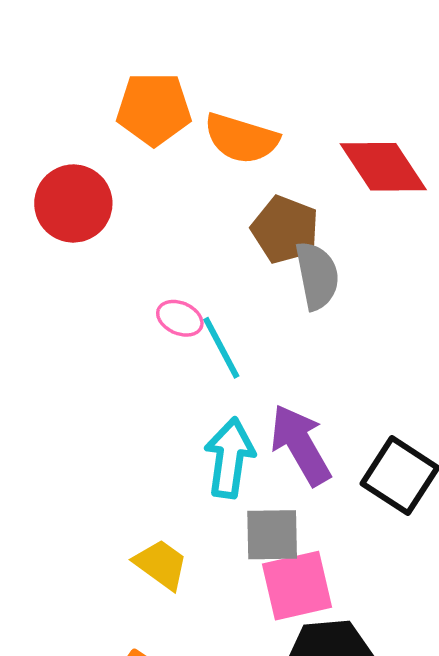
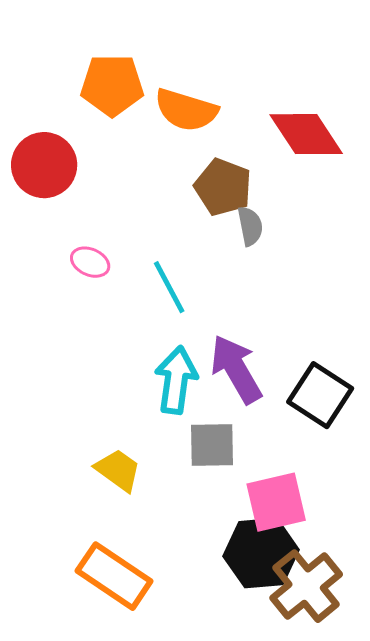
gray semicircle: (317, 276) -> (250, 226), size x0.7
pink ellipse: (180, 318) -> (90, 262), moved
pink square: (297, 586) -> (276, 502), moved

